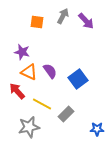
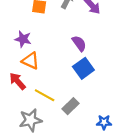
purple semicircle: (50, 71) -> (79, 43), moved

